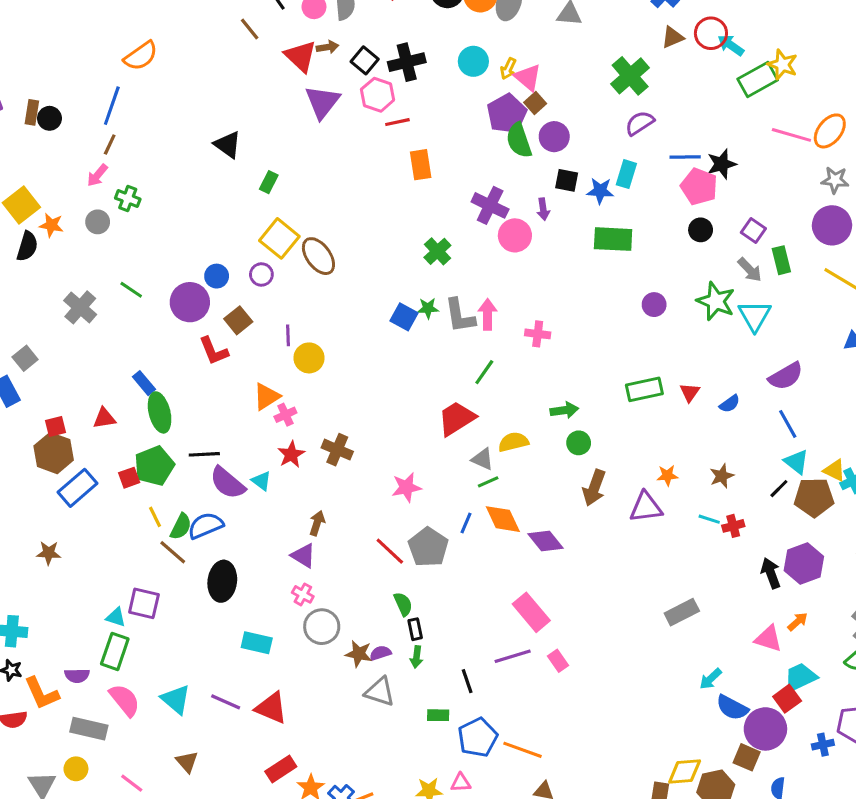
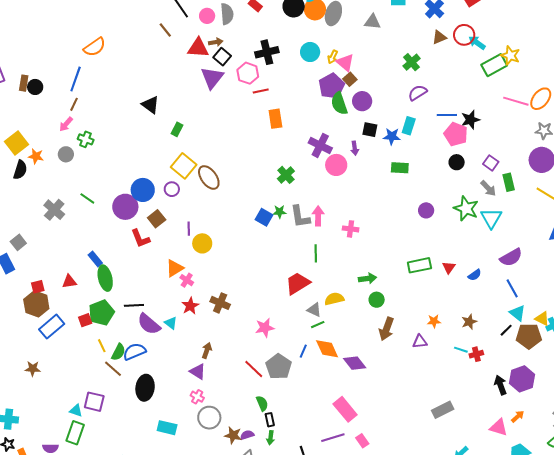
red triangle: (301, 56) -> (198, 48), turned -40
black square: (365, 60) -> (222, 57), moved
green cross: (630, 76) -> (412, 62), size x0.7
green rectangle: (613, 239) -> (400, 168), size x0.7
blue circle: (217, 276) -> (143, 190), size x1.5
green line: (484, 372) -> (316, 253), turned -36
pink cross: (285, 415) -> (187, 280), turned -32
purple triangle: (646, 507) -> (420, 342), size x0.7

